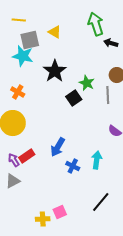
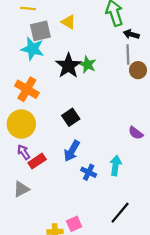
green star: (87, 83) -> (88, 65), moved
orange cross: (18, 92) -> (27, 89), size x1.5
gray line: (108, 95) -> (128, 54), moved
black square: (74, 98) -> (71, 117), moved
purple arrow: (14, 160) -> (24, 152), moved

